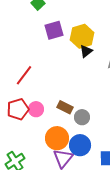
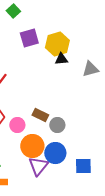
black triangle: (86, 51) -> (61, 59), turned 32
pink circle: (36, 109) -> (17, 125), moved

